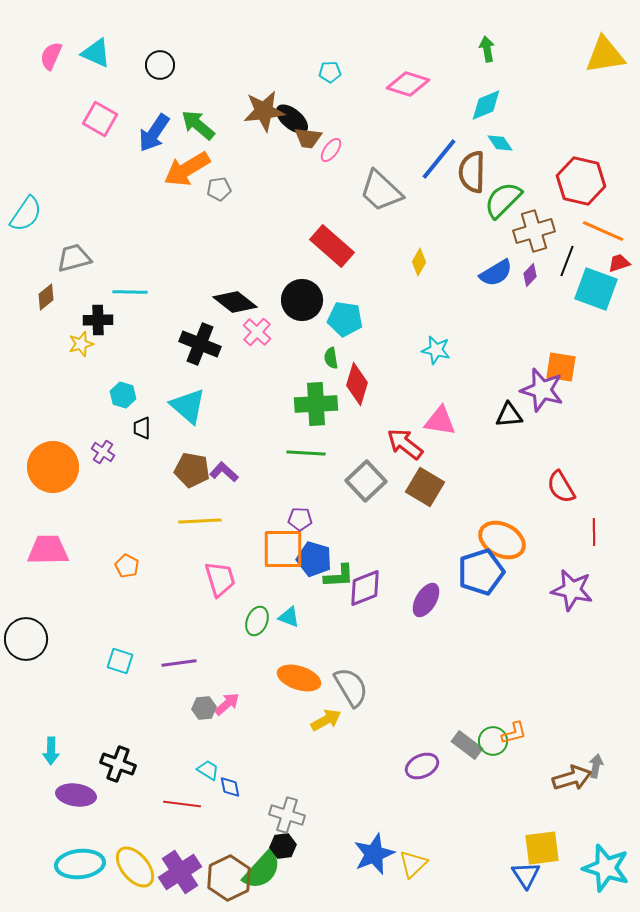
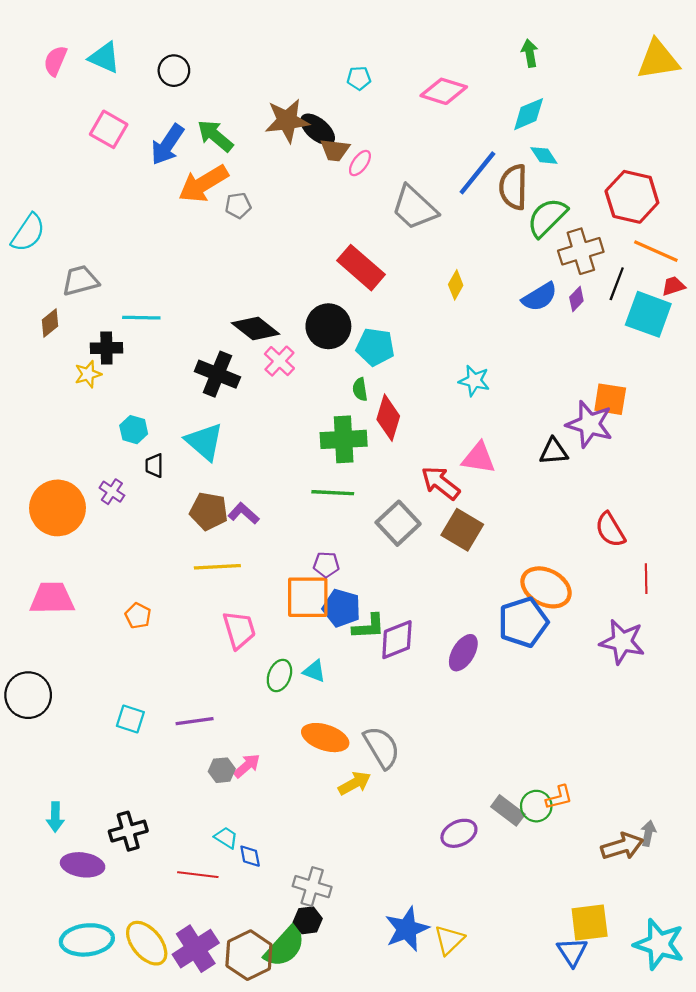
black cross: (118, 764) -> (128, 831), turned -36

